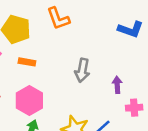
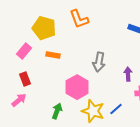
pink hexagon: (29, 100) -> (77, 87), moved

